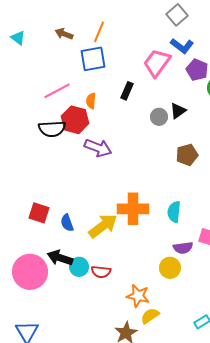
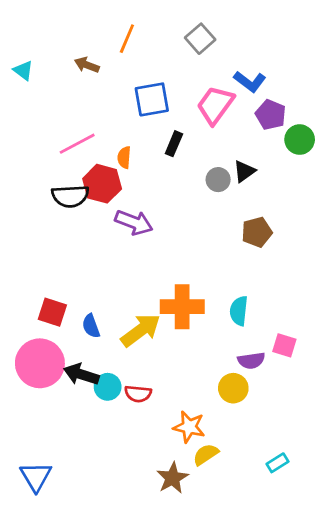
gray square: (177, 15) -> (200, 39), moved
orange line: (99, 32) -> (127, 39), moved
blue square: (93, 59) -> (152, 99), moved
pink circle: (30, 272) -> (40, 363), moved

